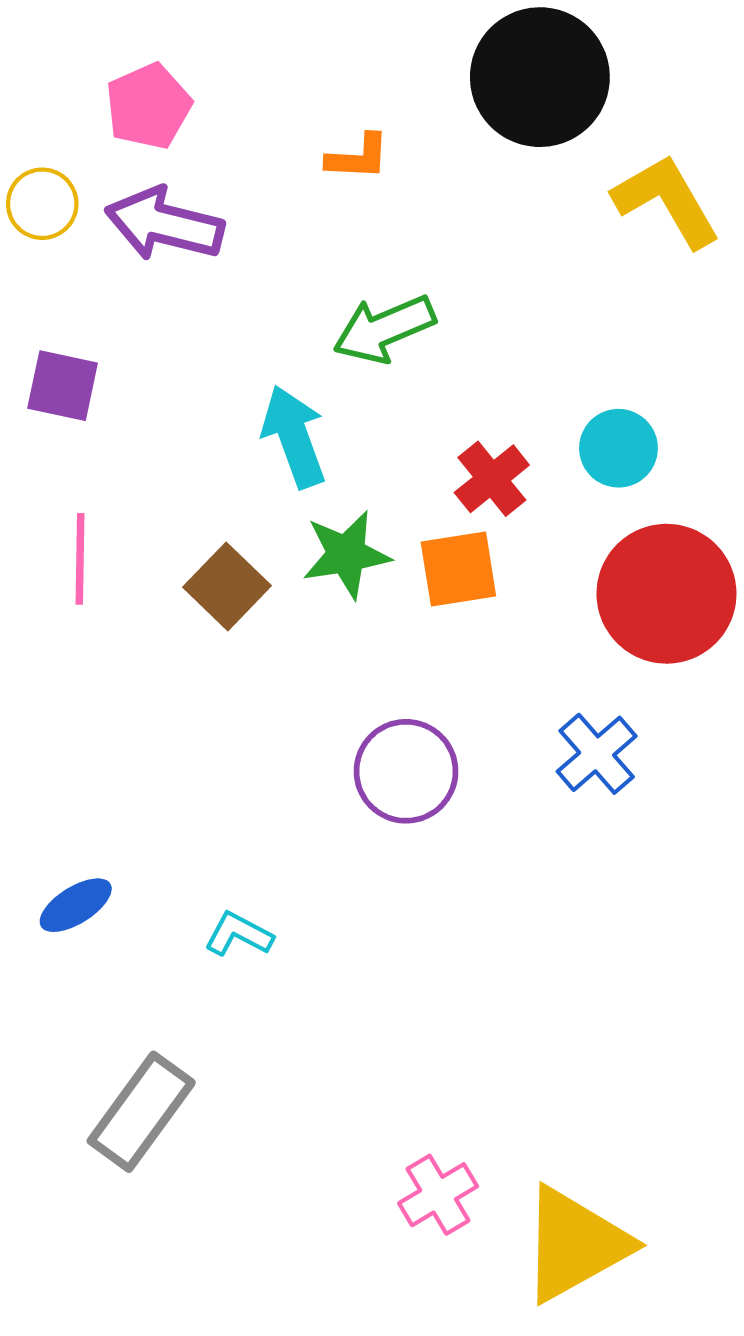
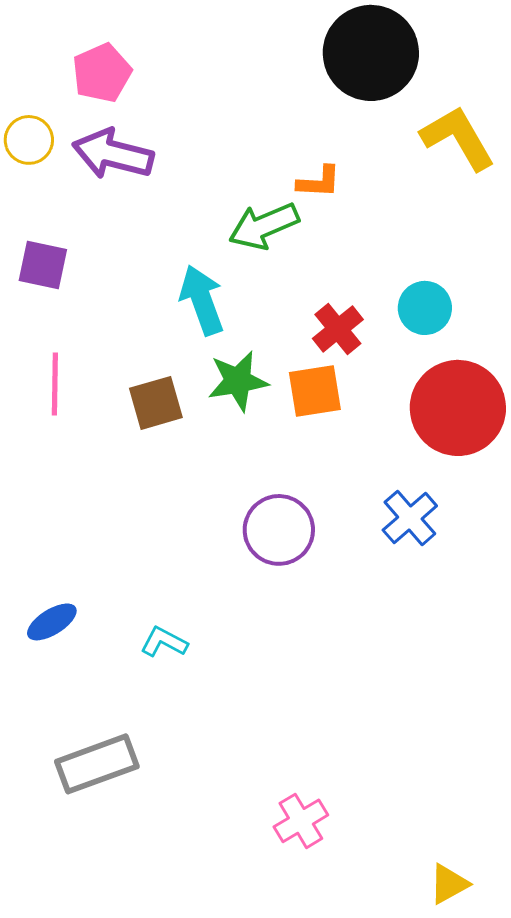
orange L-shape: (358, 157) -> (319, 182), moved
brown square: (227, 586) -> (156, 403), turned 30
gray rectangle: (141, 1112) -> (97, 764), turned 34
yellow triangle: (575, 1244) -> (449, 884), moved, size x0.5

